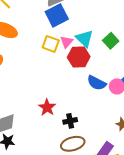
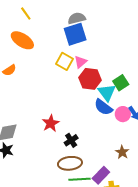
cyan triangle: (84, 39) -> (107, 92), moved
green square: (111, 41) -> (121, 83), moved
black cross: (70, 121) -> (71, 140), turned -32

